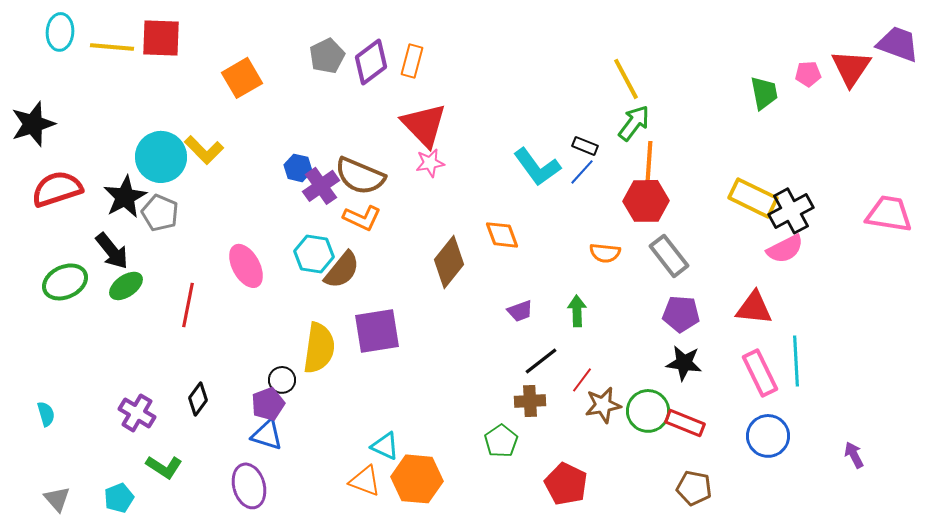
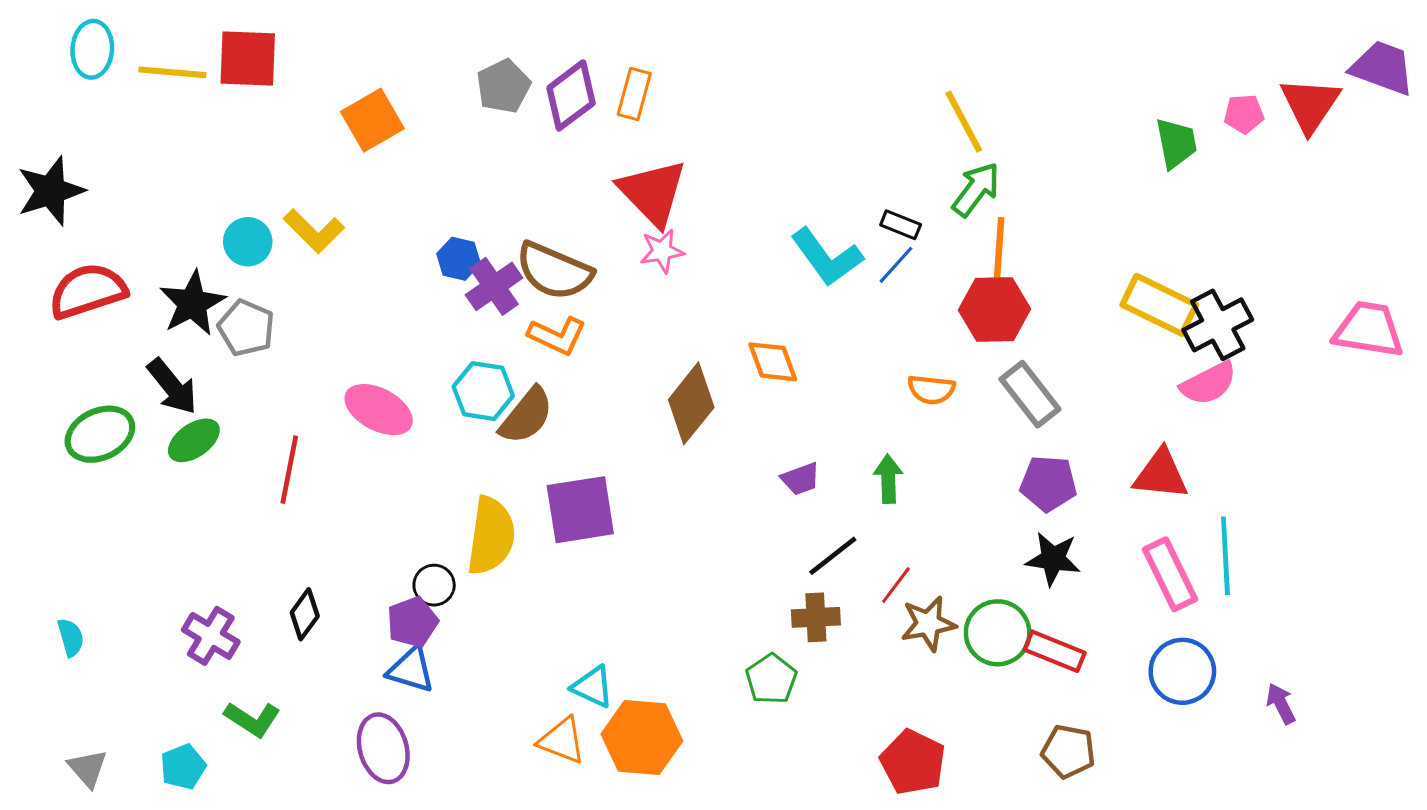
cyan circle: (161, 157) -> (248, 242), size x0.6
pink ellipse: (246, 266) -> (379, 410), turned -33
purple arrow: (854, 455) -> (1281, 704), moved
red pentagon: (566, 484) -> (913, 762), moved

